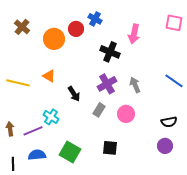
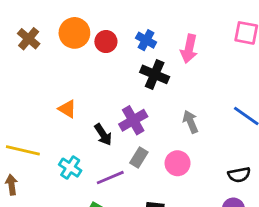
blue cross: (95, 19) -> (146, 40), moved
orange circle: (54, 39) -> (74, 33), moved
yellow line: (18, 83) -> (23, 150), moved
purple cross: (107, 84) -> (133, 120), moved
purple line: (33, 131) -> (110, 178), moved

